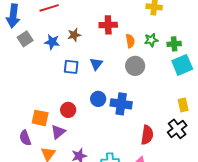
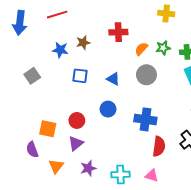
gray square: (25, 39) -> (32, 76), moved
orange semicircle: (130, 41) -> (141, 49), turned -128
blue triangle: (96, 64) -> (113, 79), moved, turned -40
blue cross: (121, 104) -> (145, 119), moved
purple triangle: (58, 132) -> (76, 143), moved

